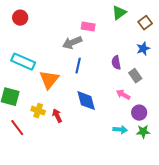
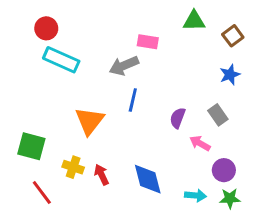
green triangle: (119, 13) -> (194, 21), turned 35
cyan rectangle: (23, 62) -> (61, 60), moved
purple semicircle: (116, 63) -> (178, 118), moved, turned 32
blue diamond: (86, 101) -> (148, 179), moved

